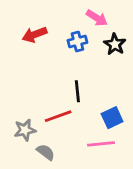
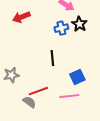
blue cross: (77, 41) -> (61, 28), moved
red line: (58, 116) -> (38, 91), moved
gray star: (25, 130) -> (11, 75), moved

